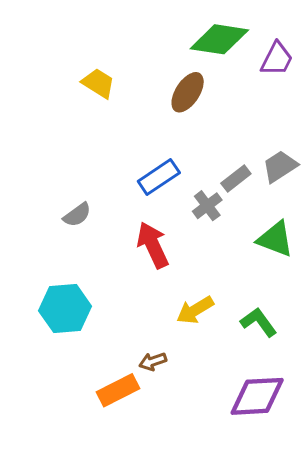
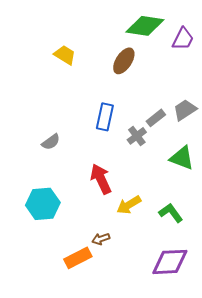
blue rectangle: (159, 177) -> (105, 117), turned -44
red arrow: (153, 245) -> (101, 179), moved

